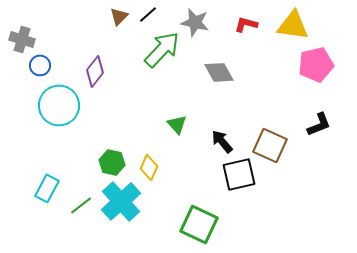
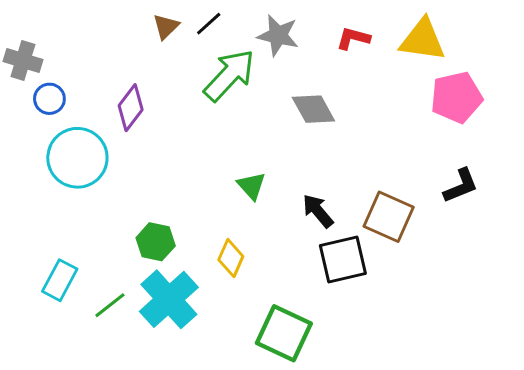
yellow diamond: (149, 167) -> (231, 258), moved

